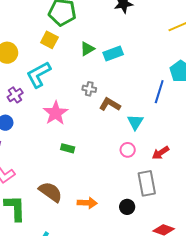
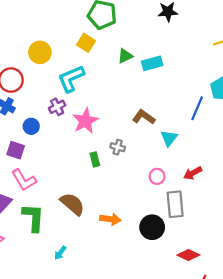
gray cross: (89, 89) -> (118, 147), moved
purple cross: (15, 95) -> (57, 107), moved
green rectangle: (68, 148) -> (95, 159), turned 56
pink circle: (128, 150) -> (157, 176), moved
black circle: (127, 207) -> (152, 227), size x1.5

